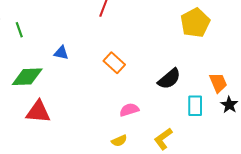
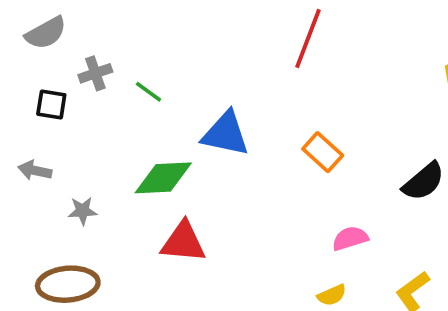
green line: (19, 30) -> (149, 92), turned -35
blue triangle: (61, 53) -> (226, 134), size x1.8

